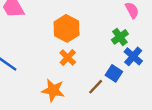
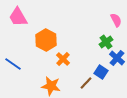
orange hexagon: (66, 28) -> (46, 40), moved

